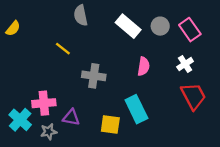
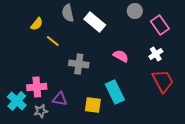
white rectangle: (128, 26) -> (95, 22), moved
gray circle: (160, 26) -> (135, 11), moved
yellow semicircle: (13, 28) -> (37, 24), moved
pink semicircle: (144, 66) -> (121, 56), turned -70

